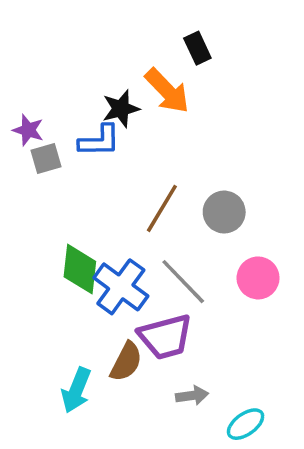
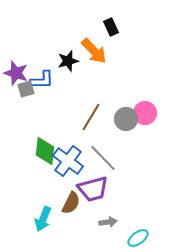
purple star: (28, 130) -> (16, 73), size x1.4
blue L-shape: (99, 141) -> (42, 80), moved
pink circle: (258, 278) -> (145, 113), moved

